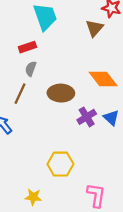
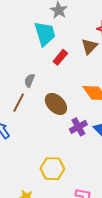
red rectangle: (27, 47) -> (60, 57), moved, turned -35
brown ellipse: (61, 93) -> (56, 104), turned 40

